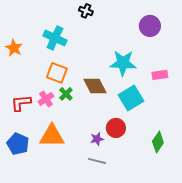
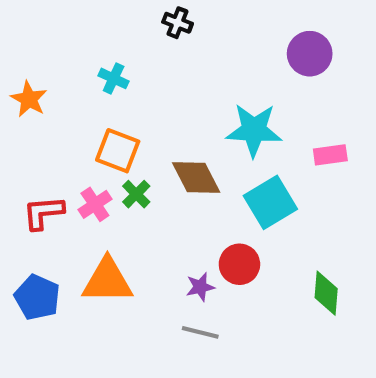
cyan cross: (55, 38) -> (114, 78), size x0.6
green diamond: (158, 142) -> (326, 293), turned -30

